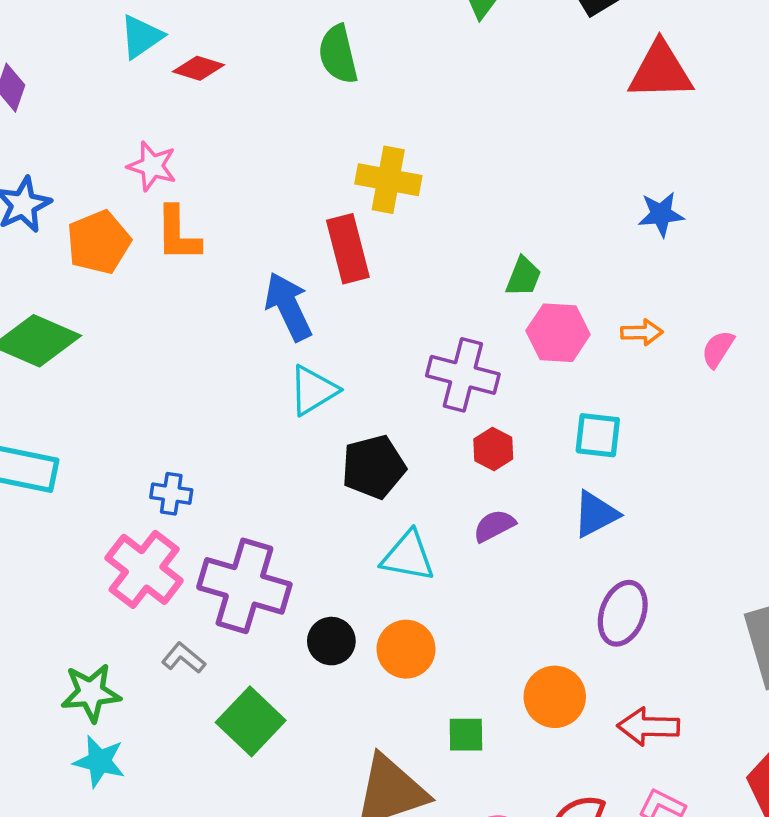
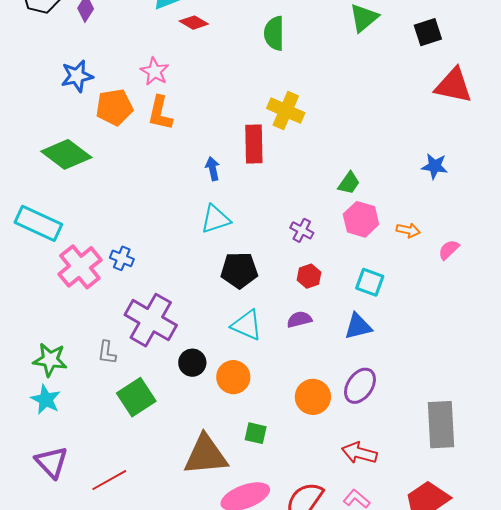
blue arrow: (288, 307) -> (213, 169), size x0.6
purple cross: (463, 375) -> (302, 230), size x0.6
pink cross: (144, 569) -> (80, 267), moved
gray L-shape: (184, 658) -> (107, 352), turned -135
orange circle: (555, 697) -> (313, 397), moved

